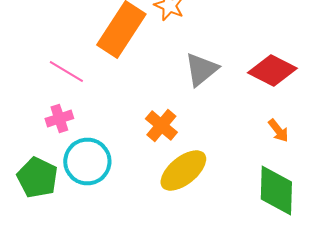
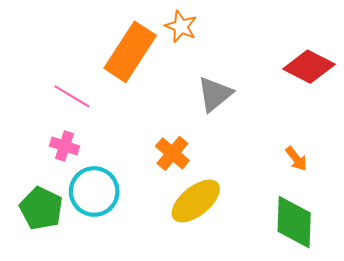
red diamond: (272, 70) -> (309, 67), moved
pink cross: (59, 118) -> (65, 146), turned 36

